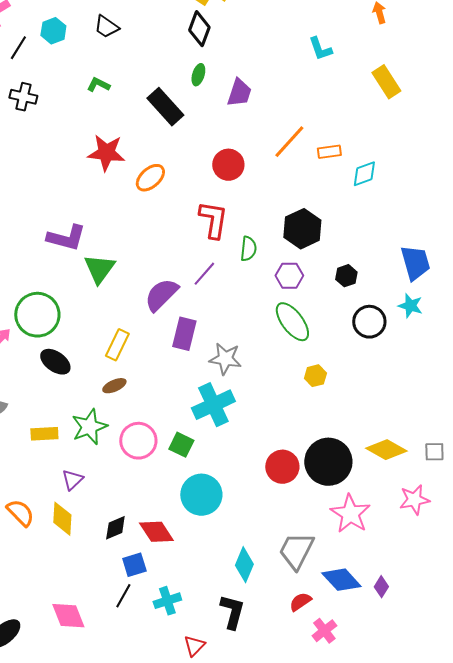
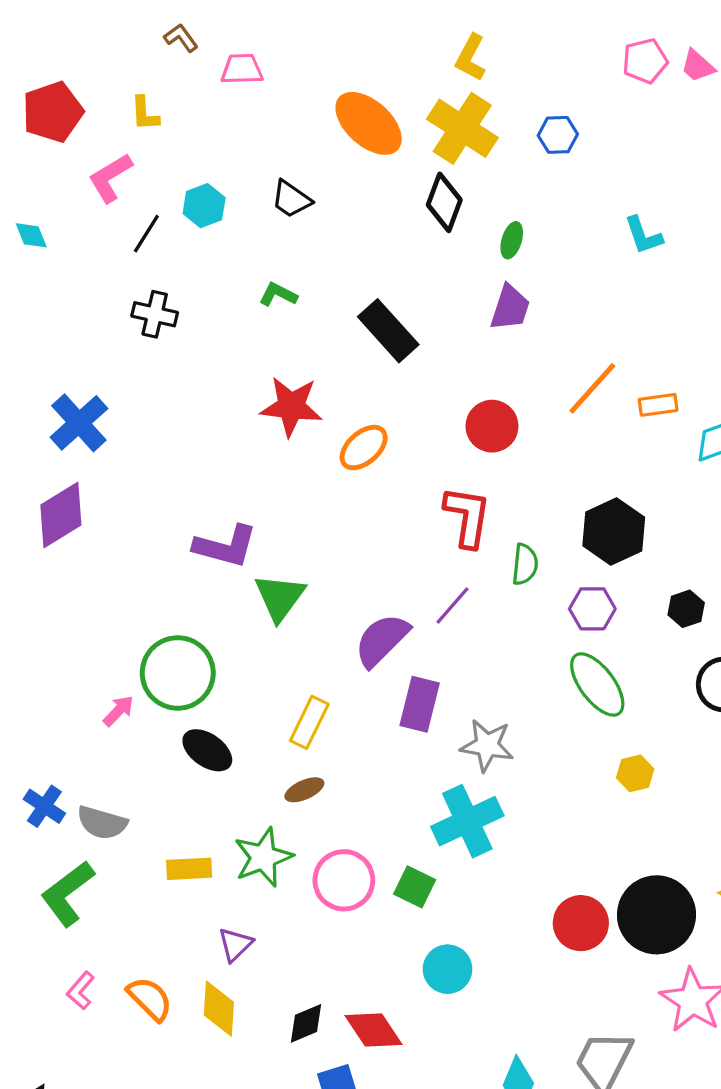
green ellipse: (198, 75) -> (512, 240), moved
cyan circle: (201, 495) -> (448, 969), size x0.7

